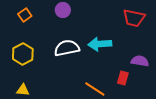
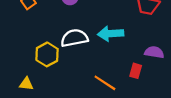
yellow hexagon: (23, 54) -> (47, 54), moved

